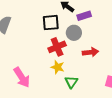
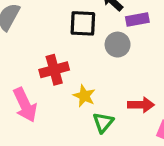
red cross: (57, 47) -> (54, 70), moved
red arrow: (90, 52) -> (141, 105), moved

